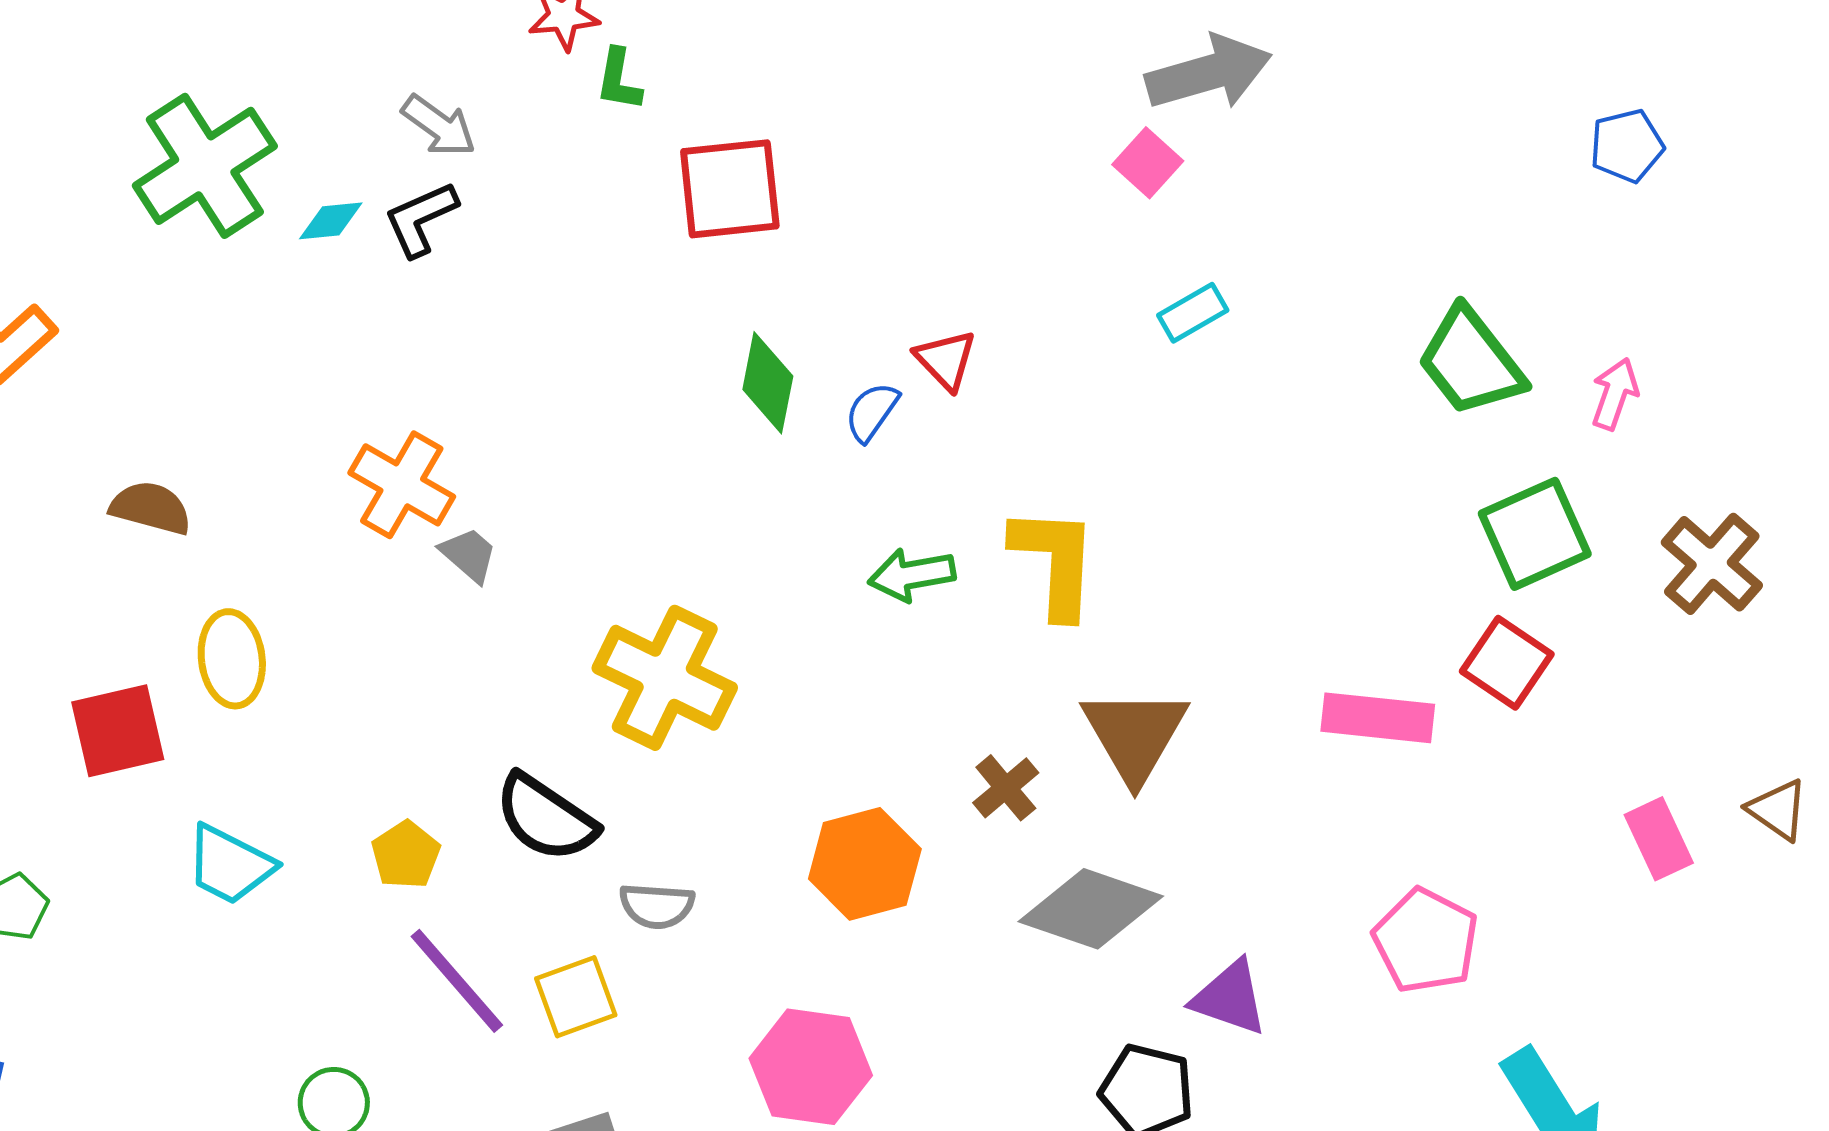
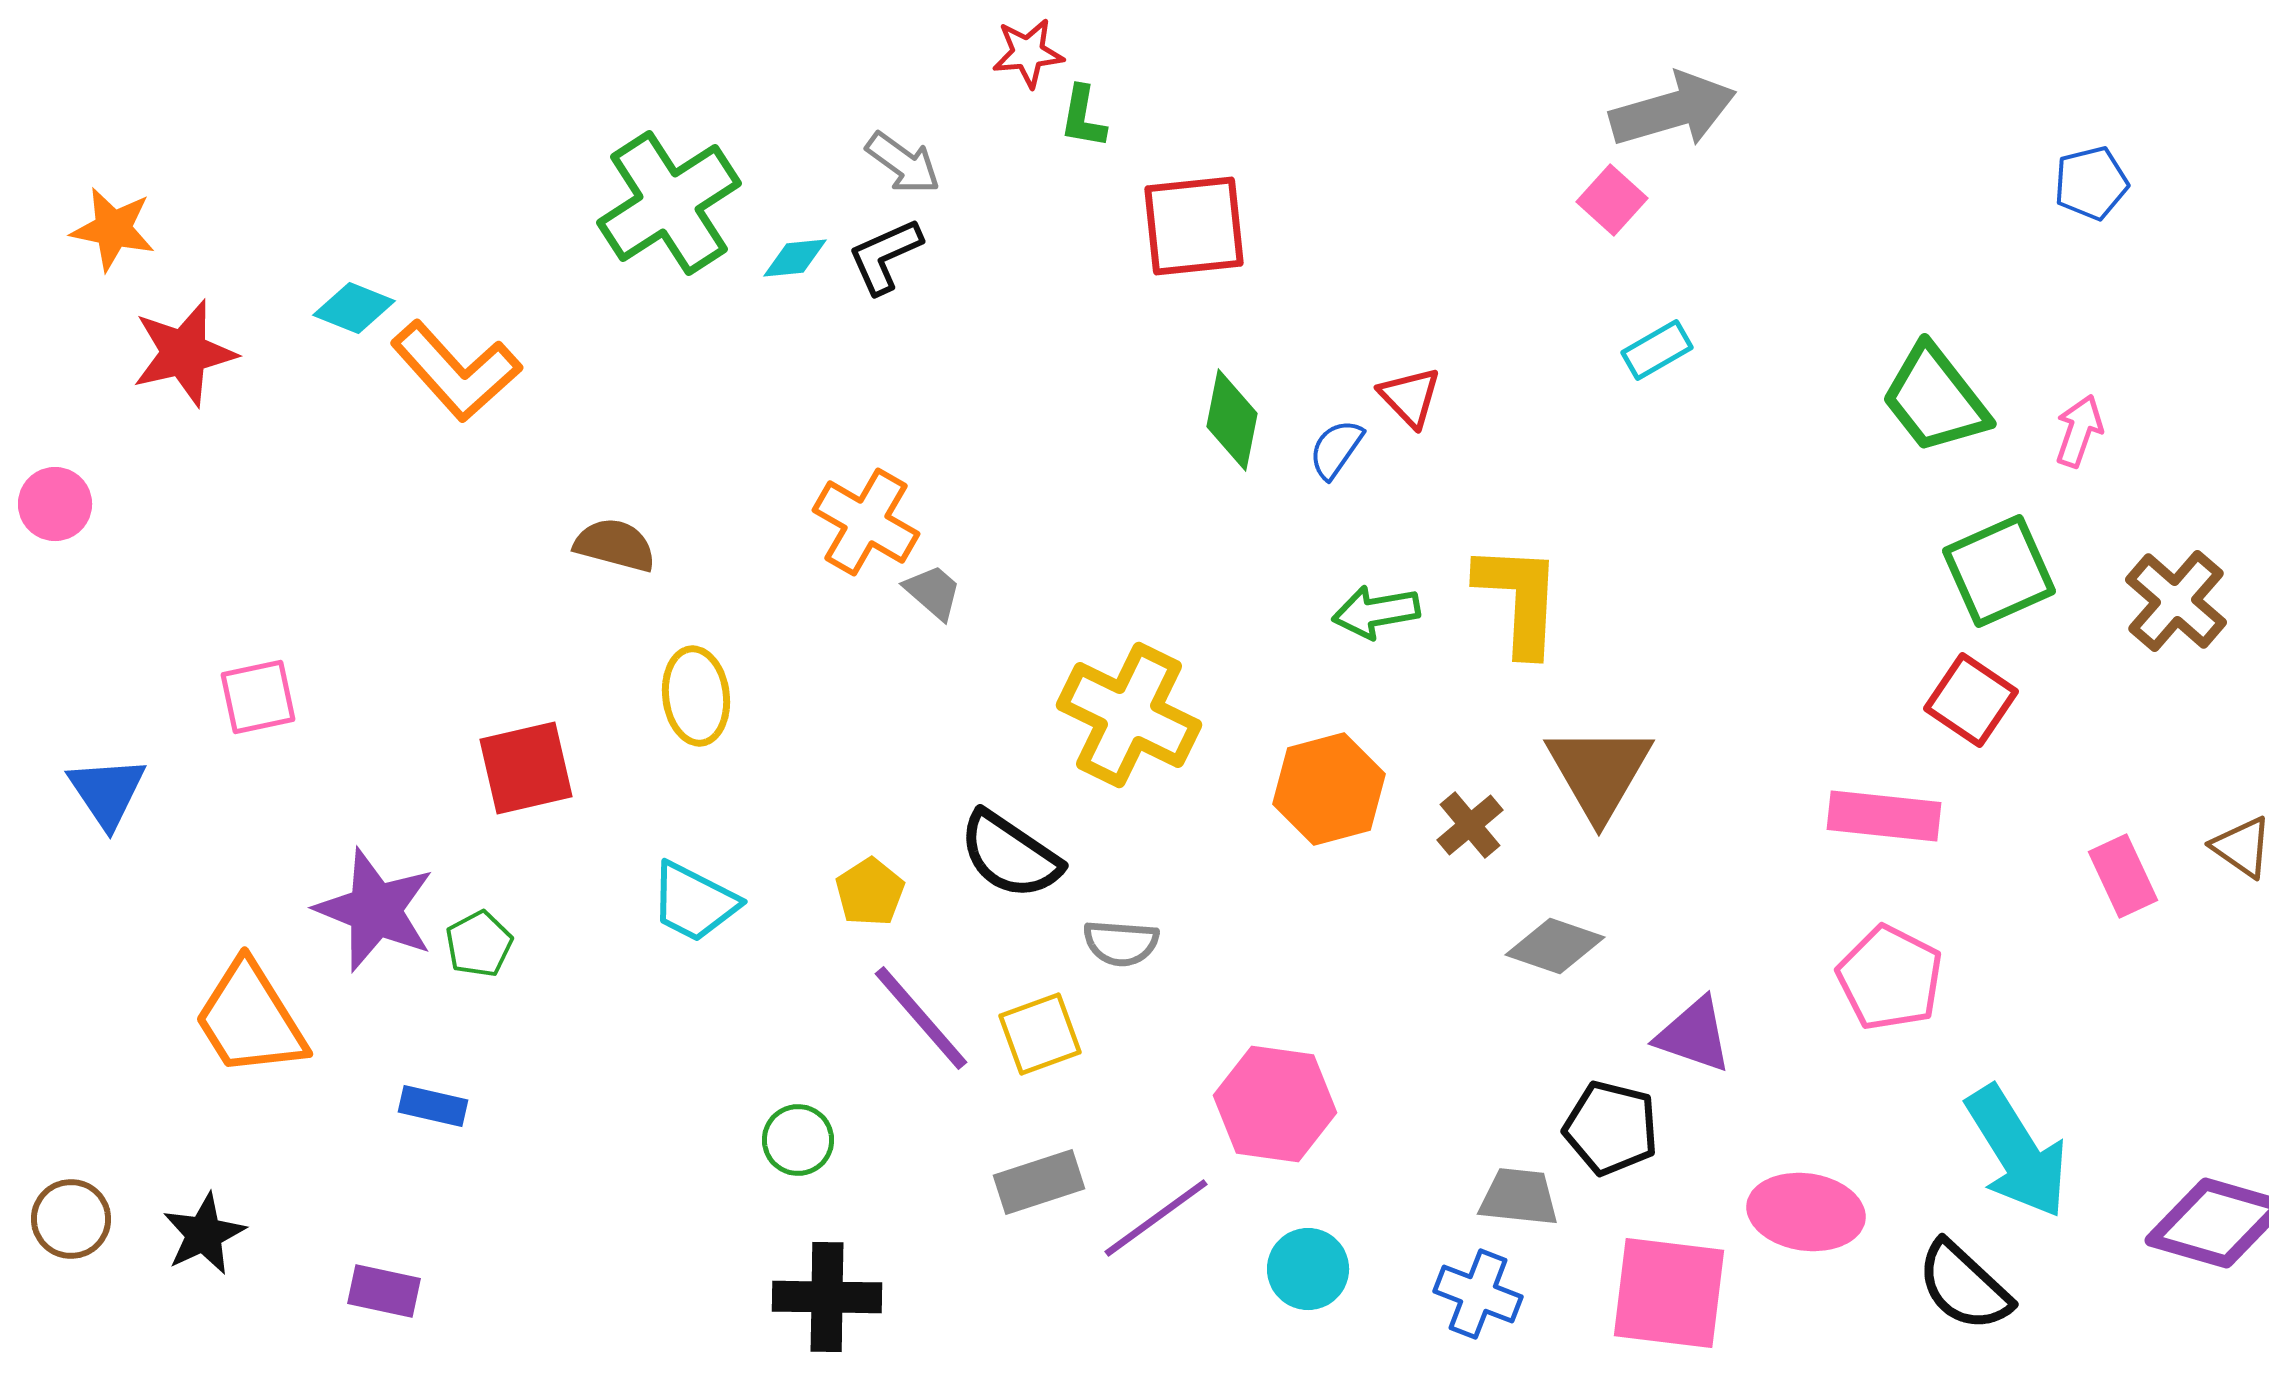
pink rectangle: (1378, 718) -> (1884, 816), moved
red square: (118, 731) -> (526, 768), moved
orange hexagon: (865, 864) -> (1329, 789), moved
gray diamond: (1091, 909) -> (1555, 946), size x0.7

